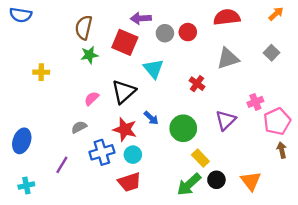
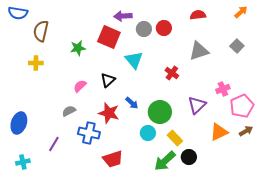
red semicircle: (227, 17) -> (198, 15), size x0.7
brown semicircle: (84, 27) -> (41, 31), moved
black triangle: (124, 92) -> (108, 80), size x0.7
brown arrow: (282, 150) -> (246, 131), turned 72
blue cross: (102, 152) -> (89, 133), turned 30
cyan circle: (133, 155) -> (148, 133), moved
orange triangle: (251, 181) -> (219, 132), moved, turned 42

